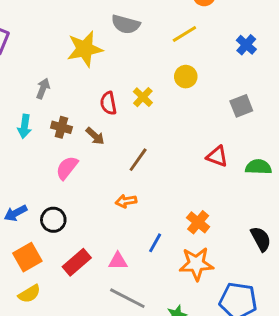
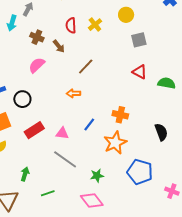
gray square: (241, 106) -> (139, 40), moved
cyan arrow: (24, 126) -> (12, 23), moved
orange cross: (198, 222) -> (120, 115), turned -35
orange star: (196, 264) -> (115, 143), turned -30

